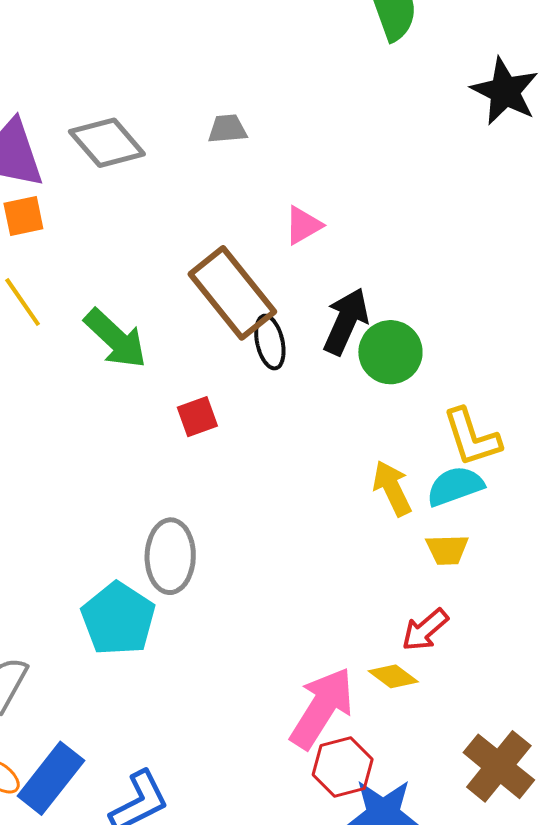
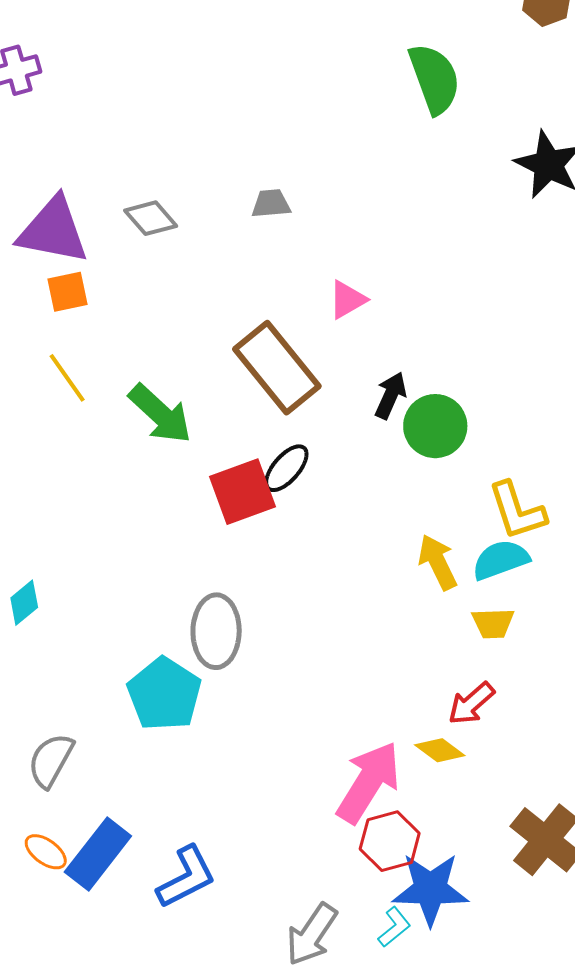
gray diamond: (107, 143) -> (151, 218), size x0.7
black arrow: (346, 321) -> (391, 395), size x0.7
black ellipse: (270, 342) -> (286, 468), moved, turned 54
red square: (197, 417) -> (243, 492), size x1.6

